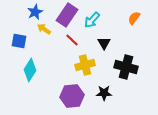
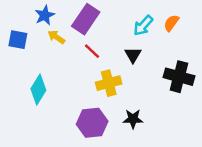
cyan arrow: (92, 20) -> (143, 26), moved
blue square: (19, 41) -> (18, 40), moved
black cross: (126, 67) -> (179, 77), moved

